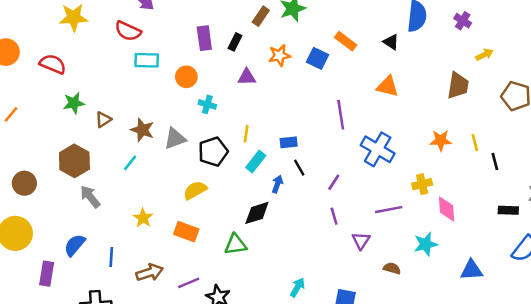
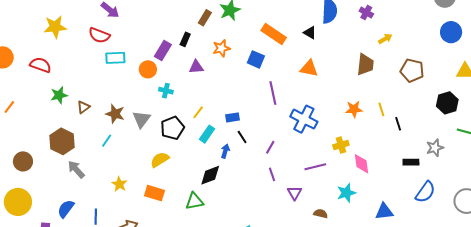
purple rectangle: (204, 38) -> (163, 50), moved, turned 42
orange rectangle: (346, 41) -> (274, 34), size x1.4
blue square: (318, 58) -> (256, 59), moved
yellow line: (246, 134) -> (198, 112), turned 32
gray triangle: (175, 139) -> (141, 119), turned -30

